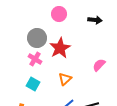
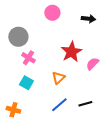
gray circle: (37, 38) -> (18, 37), moved
red star: (60, 48) -> (71, 52), moved

